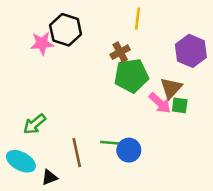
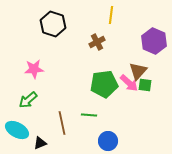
pink star: (42, 43) -> (34, 69), moved
green pentagon: (131, 76) -> (104, 84), moved
blue circle: (129, 150) -> (108, 141), moved

